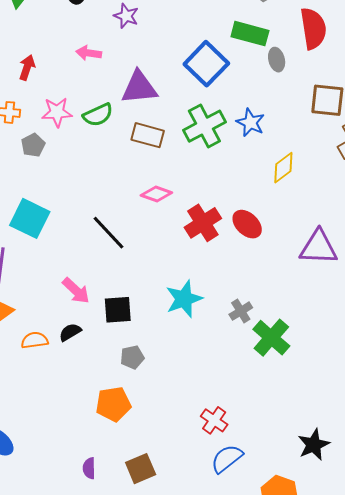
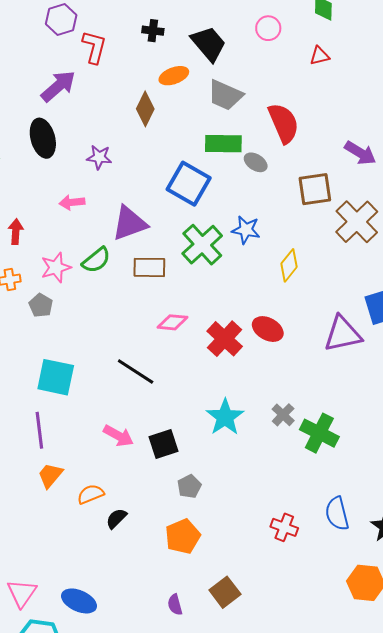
gray ellipse: (277, 60) -> (256, 162), turned -30
black semicircle: (70, 332) -> (116, 518), moved
blue semicircle: (227, 459) -> (337, 514), moved, turned -52

